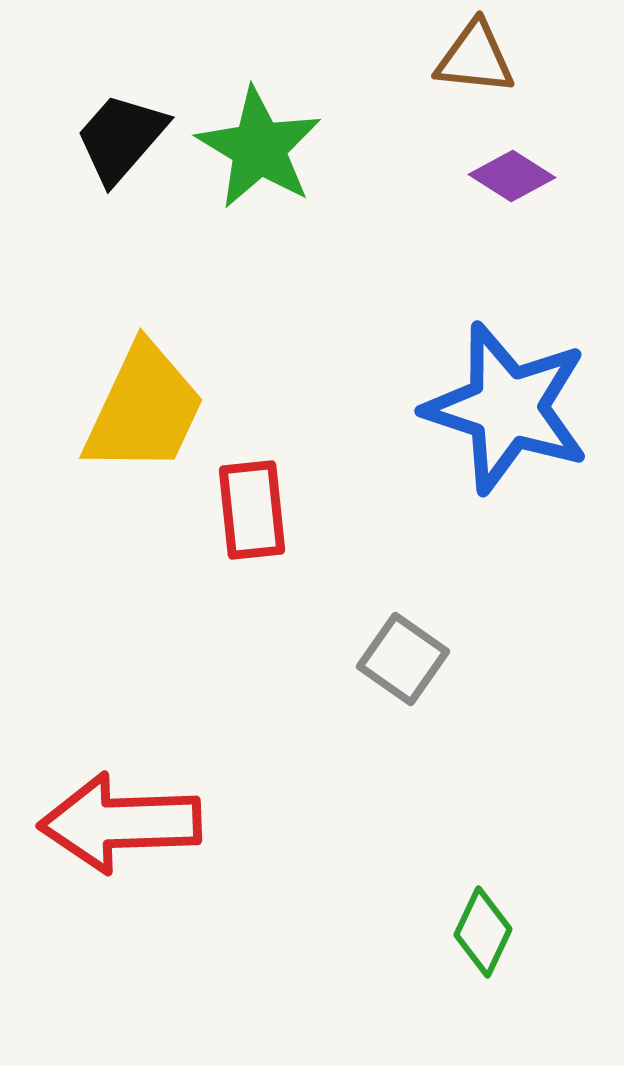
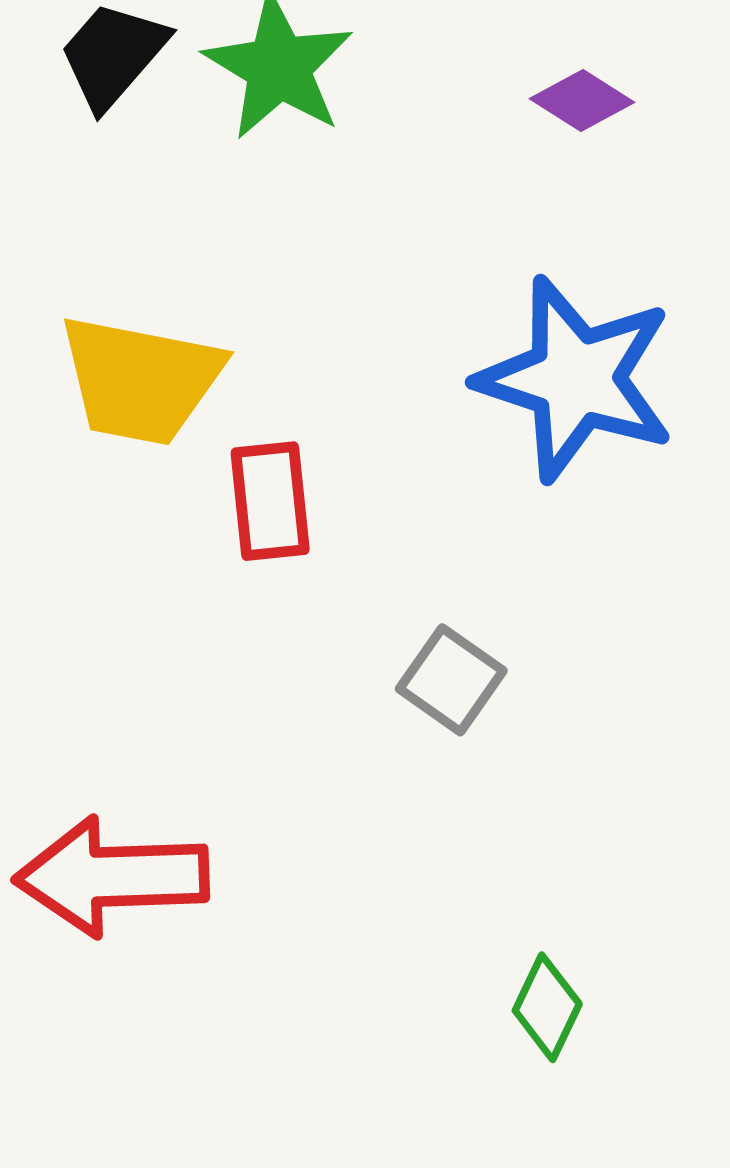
yellow trapezoid: (144, 409) -> (141, 380), turned 76

